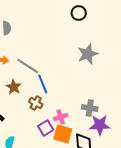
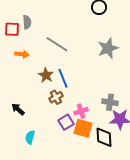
gray line: (28, 66) -> (57, 44), moved
brown star: (14, 87) -> (46, 75), moved
brown cross: (36, 103) -> (56, 97), turned 32

